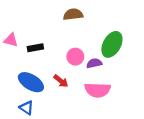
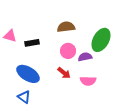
brown semicircle: (73, 14) -> (66, 27), moved
red arrow: (61, 81) -> (64, 73), moved
pink semicircle: (98, 90) -> (88, 81), size x0.7

